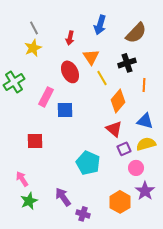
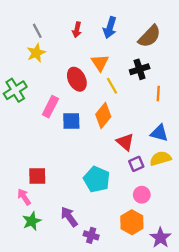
red arrow: (70, 38) -> (77, 30), moved
orange diamond: (118, 101) -> (103, 116), moved
red square: (35, 141) -> (37, 176), moved
pink circle: (136, 168) -> (142, 195), moved
purple star: (145, 191) -> (160, 238), moved

